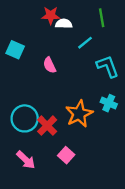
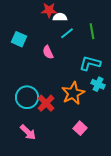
green line: (102, 18) -> (92, 31), moved
cyan line: (85, 43) -> (67, 33), moved
cyan L-shape: (108, 66) -> (90, 63), moved, turned -55
pink square: (66, 155) -> (80, 128), moved

